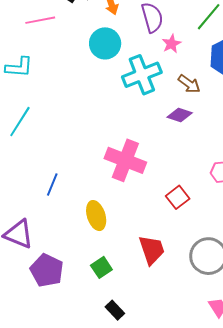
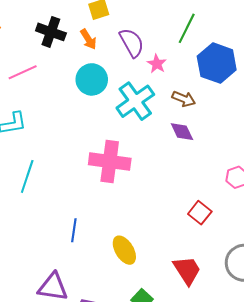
purple diamond: (180, 115) -> (182, 132), turned 60
pink cross: (125, 160) -> (110, 162), moved

